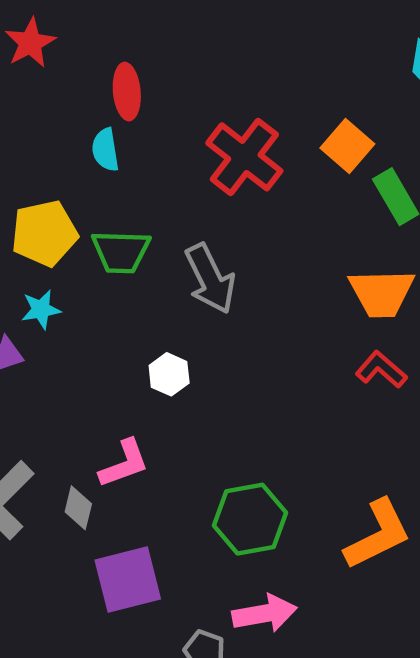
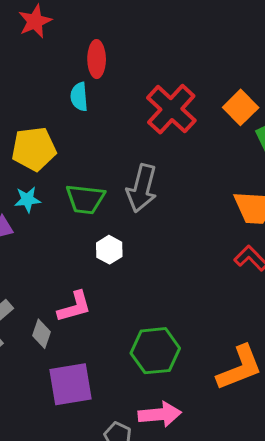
green trapezoid: (121, 252) -> (85, 199), moved
gray arrow: (210, 279) -> (142, 188), turned 36

